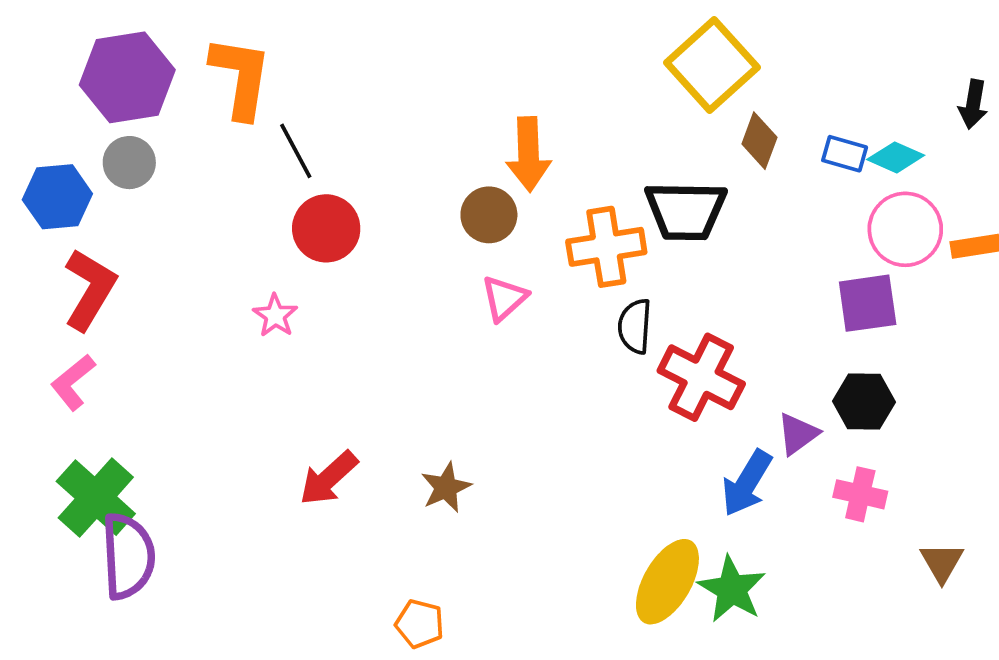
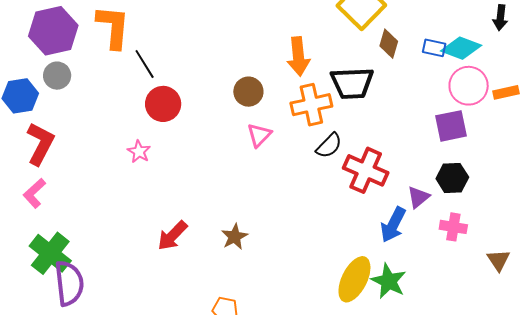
orange arrow: (529, 154) -> (298, 56), moved
cyan diamond: (896, 157) -> (461, 48), size x1.4
black semicircle: (635, 326) -> (329, 146), turned -136

